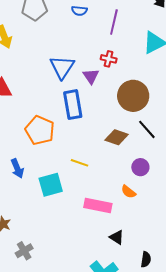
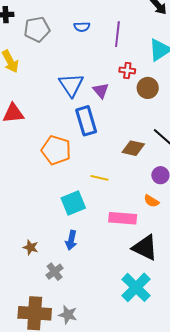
red cross: (109, 59) -> (127, 70), moved
brown circle: (133, 96) -> (148, 88), moved, size x0.7
blue arrow: (17, 168) -> (71, 240), moved, turned 42
black triangle: (117, 237) -> (145, 248), size x1.8

